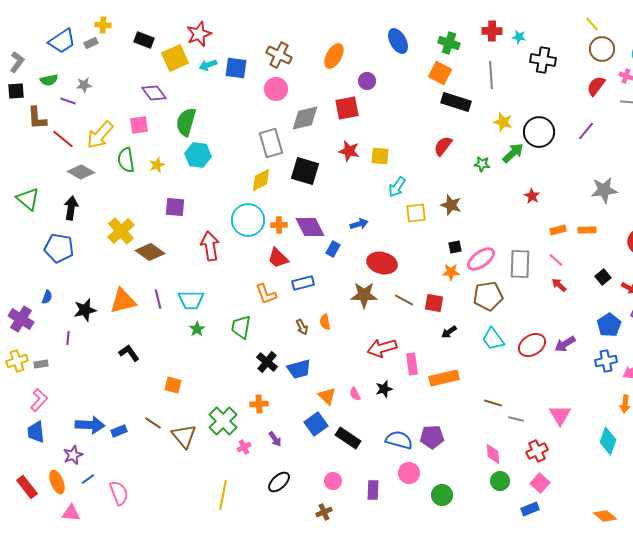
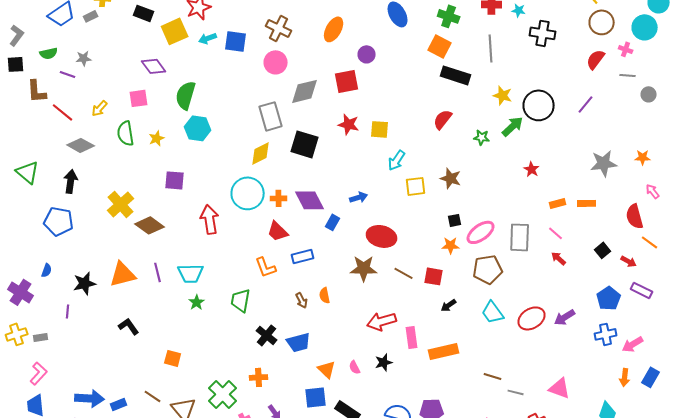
yellow arrow: (100, 135) -> (100, 108), size x0.6
pink triangle: (560, 415) -> (560, 388), turned -40
blue square: (316, 424) -> (316, 397), turned 30

